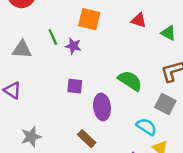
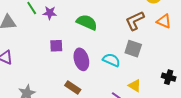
green semicircle: (130, 81) -> (87, 22), moved
cyan semicircle: (146, 127) -> (111, 60), moved

